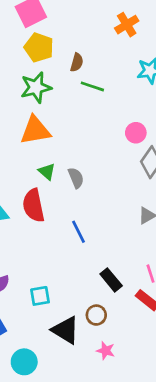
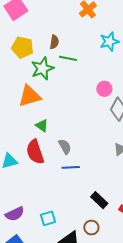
yellow pentagon: (39, 47) -> (22, 47), moved
green star: (36, 87) -> (42, 68), moved
gray semicircle: (76, 178) -> (65, 147), moved
blue line: (79, 232) -> (71, 167), turned -60

